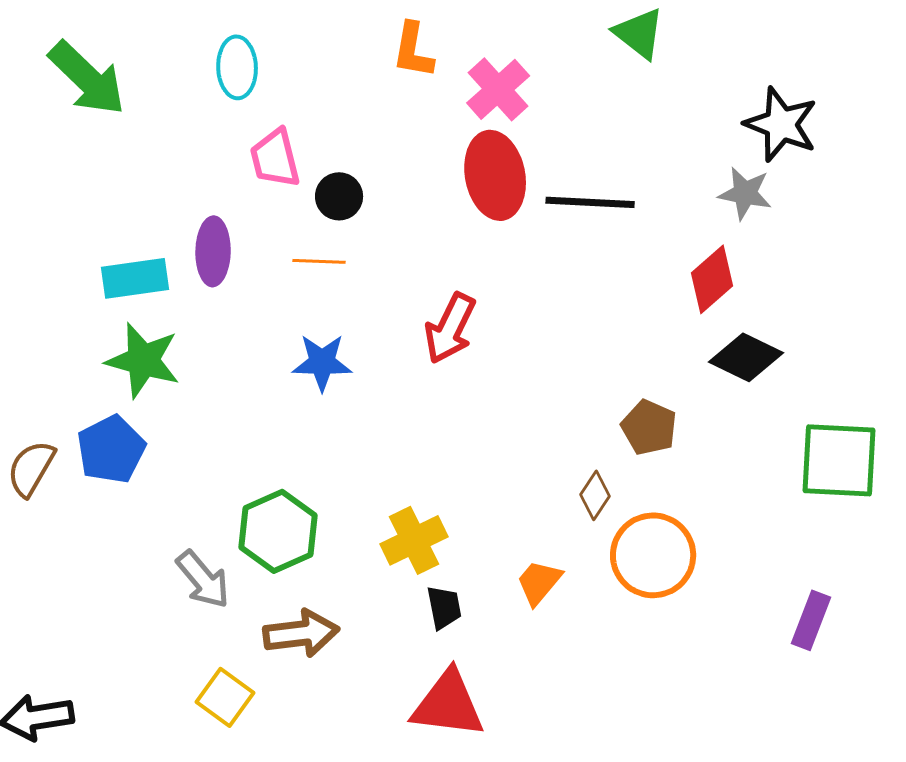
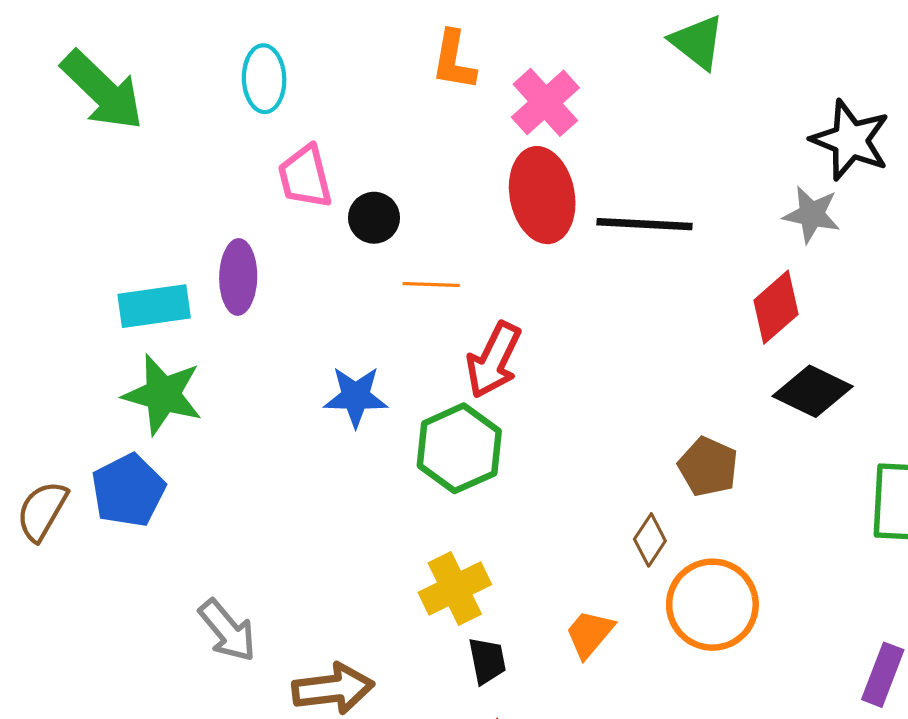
orange line: (319, 261) -> (431, 285), moved
green hexagon: (278, 531) -> (459, 448), moved

